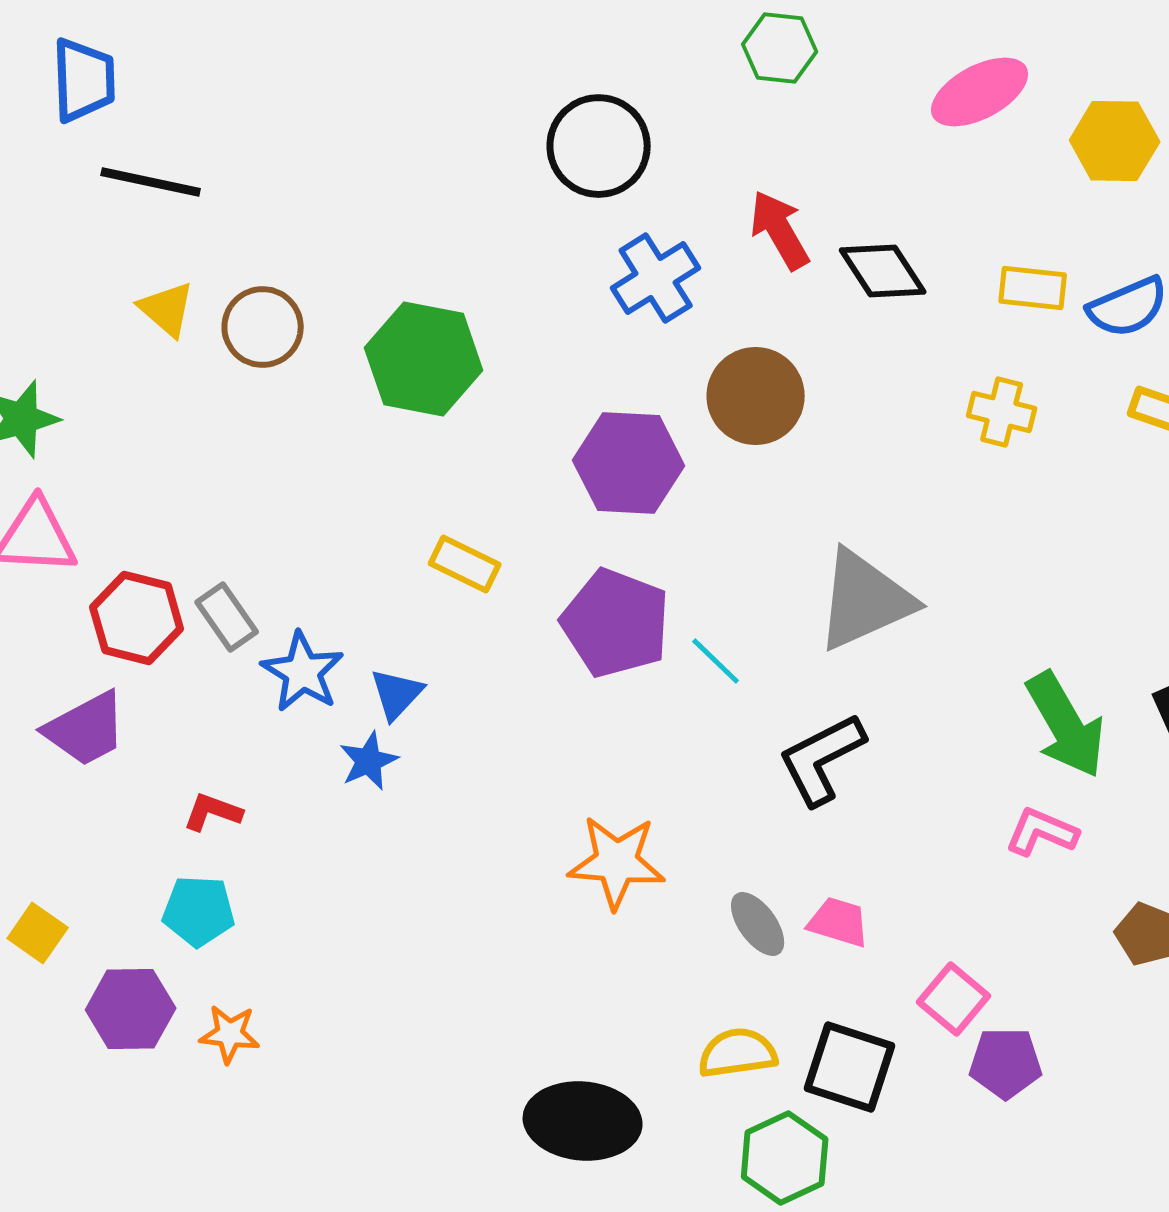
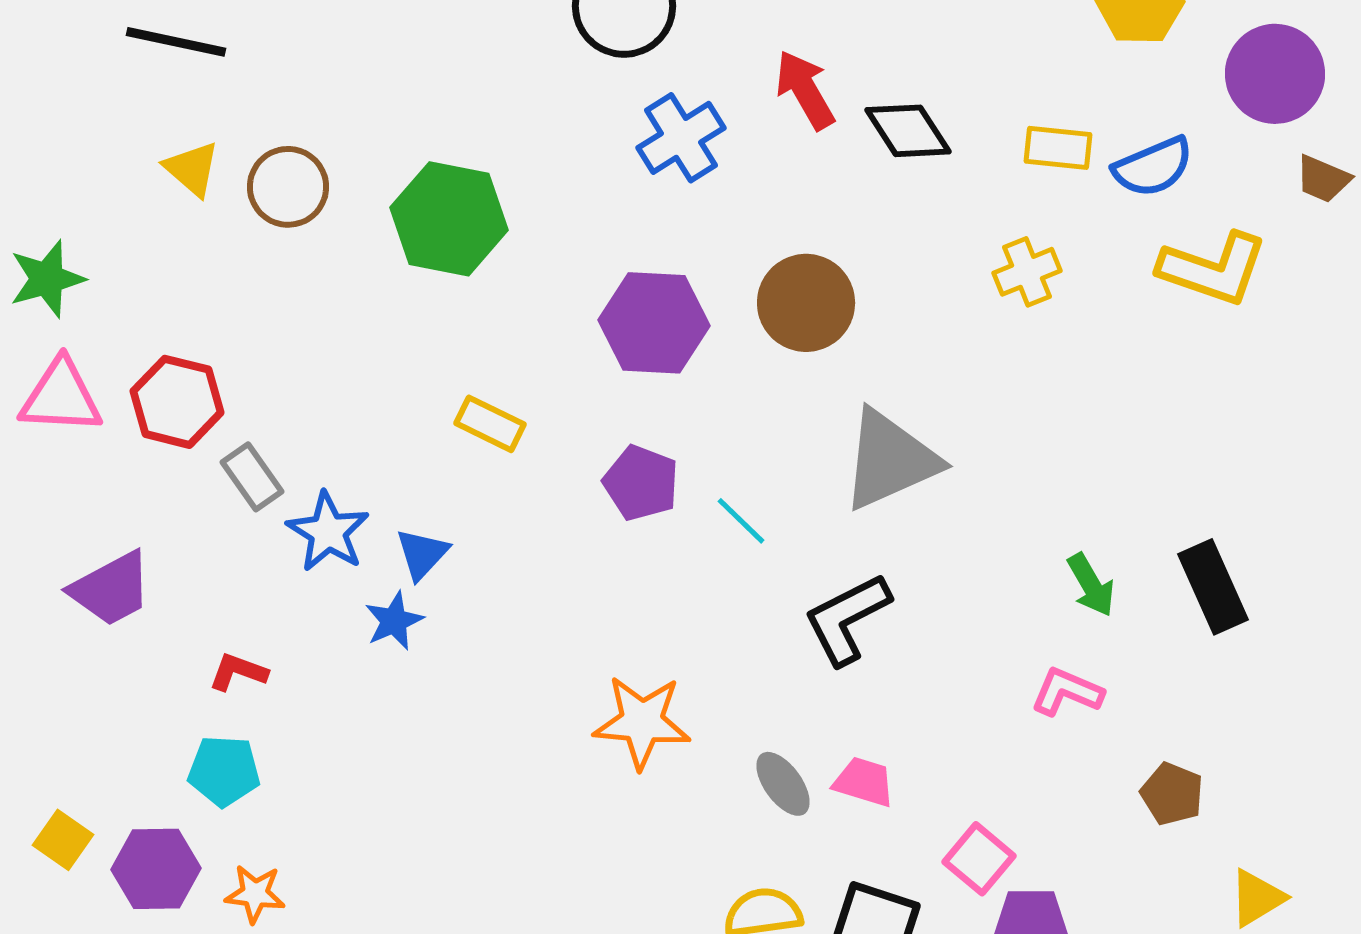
brown circle: (756, 396) -> (806, 303), moved
yellow cross: (1002, 412) -> (1027, 272), turned -36
red hexagon: (137, 618) -> (177, 402), moved
purple pentagon: (616, 623) -> (641, 483), size x0.7
green arrow: (1066, 725) -> (1091, 585), size x0.6
yellow square: (38, 933) -> (63, 840), moved

